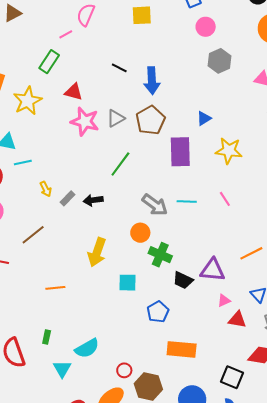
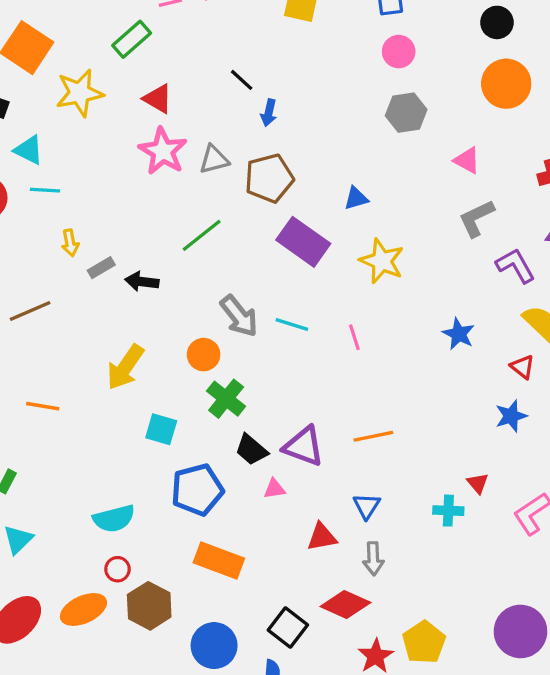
blue arrow: (152, 81) -> (269, 113), moved, size x0.6
purple rectangle: (180, 152) -> (303, 242), turned -68
pink triangle: (224, 301) -> (274, 489), moved
blue pentagon: (158, 312) -> (197, 490), size x1.4
red triangle: (237, 320) -> (322, 537), turned -36
cyan semicircle: (87, 348) -> (114, 519), moved

